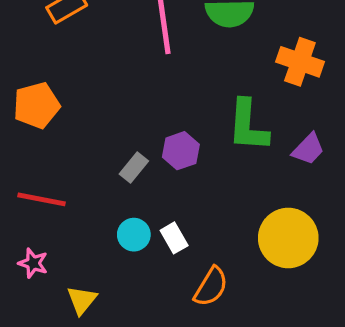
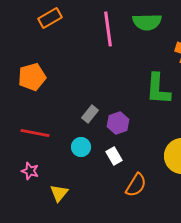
purple hexagon: (181, 151) -> (118, 123), moved
cyan circle: (134, 235) -> (81, 147), moved

